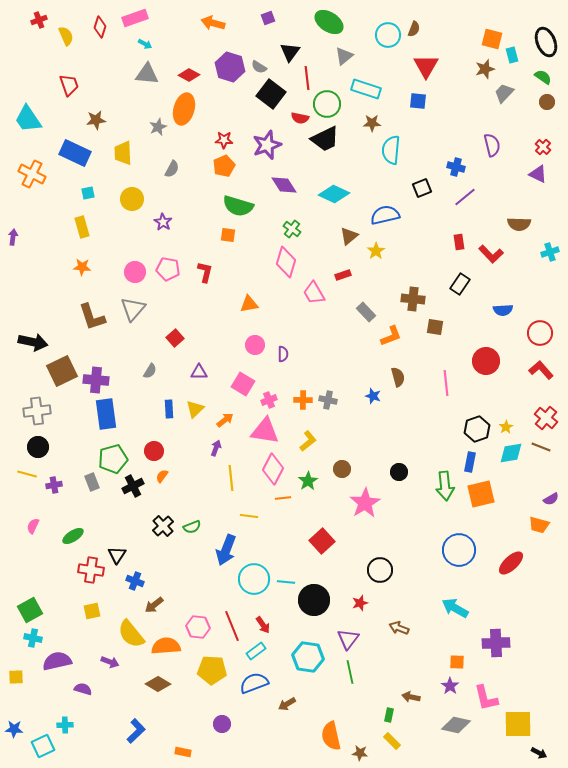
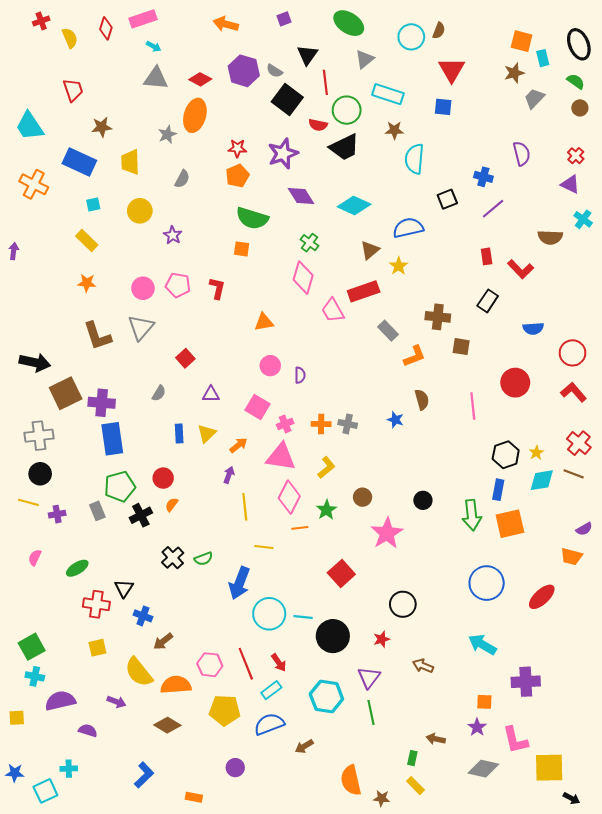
yellow rectangle: (82, 227) -> (87, 241), turned -30
cyan cross: (550, 252) -> (583, 219), moved, turned -36
red rectangle: (343, 275) -> (364, 291), size x1.8

